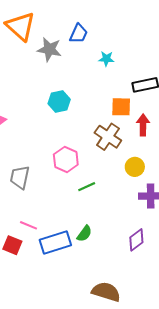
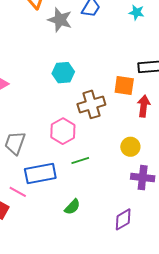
cyan star: (106, 59) -> (137, 12), moved
brown cross: (108, 137) -> (91, 104), moved, turned 32
blue rectangle: (55, 242) -> (40, 174), moved

